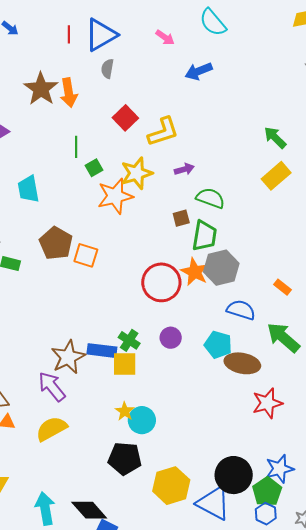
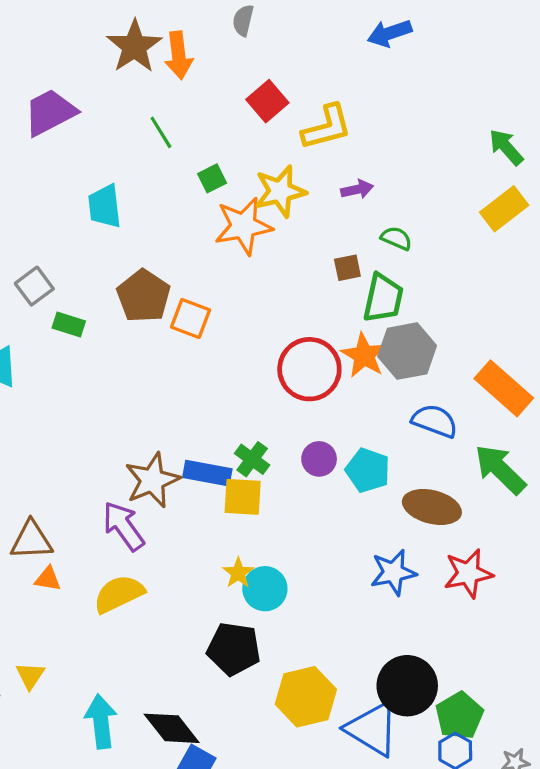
green line: (76, 147) -> (161, 132), moved, turned -35
green semicircle: (210, 198) -> (396, 238), size x0.7
orange rectangle: (283, 287) -> (504, 388), size x2.0
cyan pentagon: (218, 345) -> (368, 470), moved
blue star: (280, 469) -> (393, 572), moved

